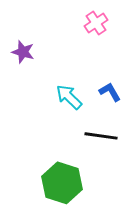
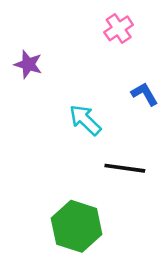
blue L-shape: (110, 92) -> (145, 94), moved

